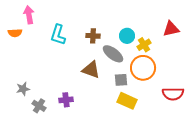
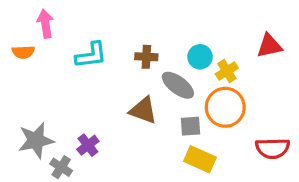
cyan L-shape: (58, 35) -> (91, 55), turned -115
gray star: (23, 89) -> (36, 140), size x1.6
purple cross: (66, 100) -> (88, 145), moved, turned -32

